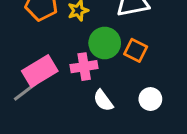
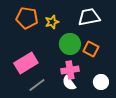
pink cross: (84, 67) -> (70, 70), moved
gray line: (25, 92) -> (37, 85), moved

